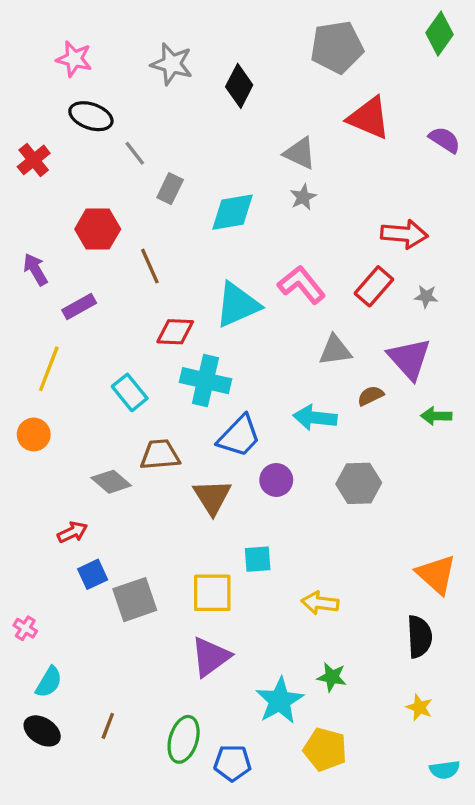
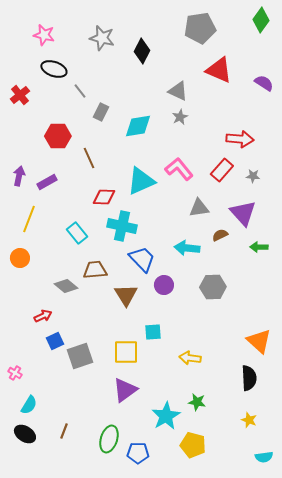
purple arrow: (35, 269) -> (19, 176), moved, turned 42
blue trapezoid: (239, 436) -> (142, 259), turned -88

